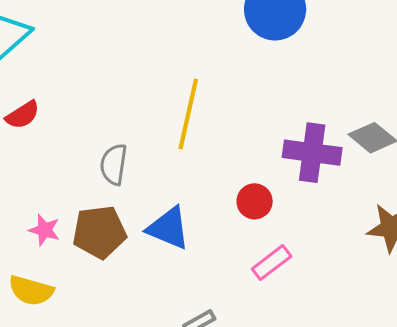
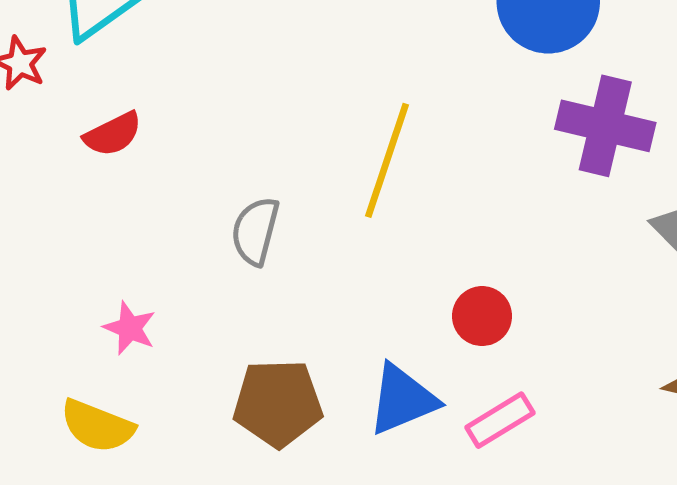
purple cross: (312, 153) -> (605, 126), moved
blue triangle: (168, 228) -> (402, 399), moved, turned -51
brown pentagon: (99, 232) -> (278, 403), moved

